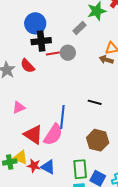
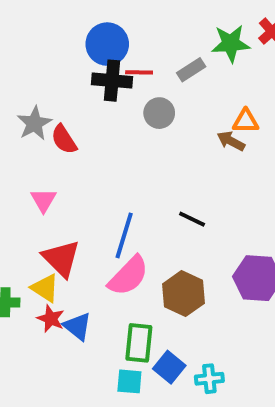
red line: (53, 53) -> (139, 72), moved
red semicircle: (28, 66) -> (64, 139), moved
pink triangle: (19, 107) -> (43, 200), turned -48
pink semicircle: (53, 135) -> (128, 276), moved
yellow triangle: (20, 157) -> (45, 288), moved

